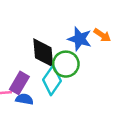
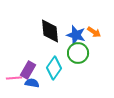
black diamond: (43, 53) -> (50, 31), moved
green circle: (66, 64) -> (78, 53), moved

